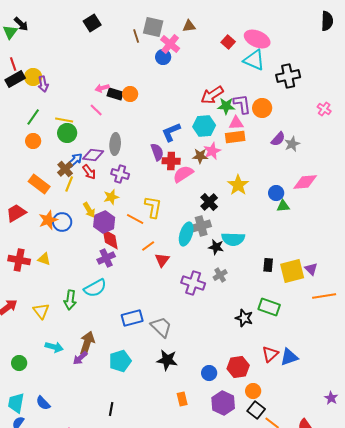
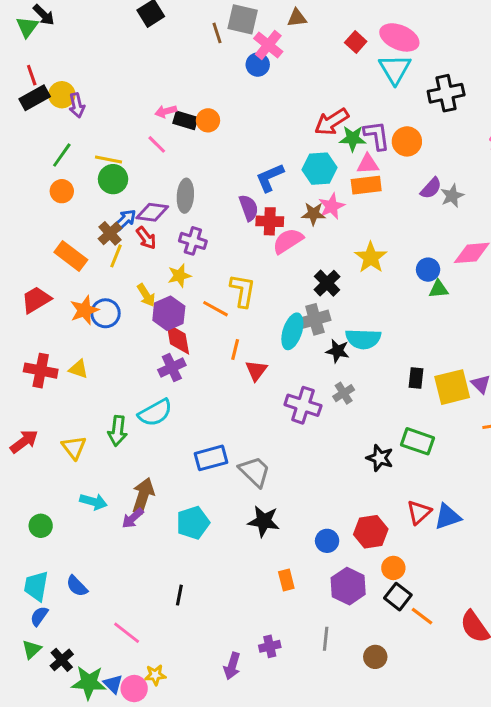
cyan triangle: (254, 60) -> (395, 69), turned 35
orange line: (148, 246) -> (235, 349), turned -40

